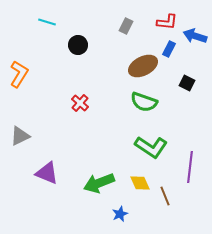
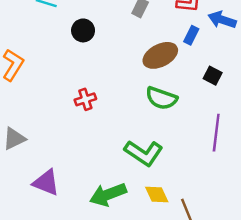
red cross: (80, 103) -> (85, 99), turned 30
green L-shape: (151, 147) -> (144, 153), moved
purple line: (190, 167) -> (216, 133), moved

